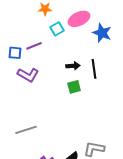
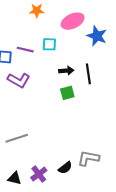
cyan square: (57, 29) -> (49, 44), moved, turned 32
purple line: (34, 46) -> (25, 50), turned 35

